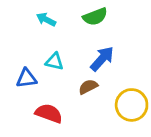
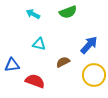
blue arrow: (102, 59) -> (89, 45), moved
blue triangle: (26, 78) -> (12, 65), moved

